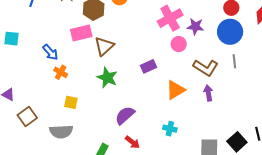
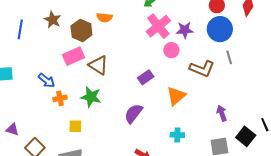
brown triangle: (104, 46) -> (98, 65), turned -35
orange cross: (61, 72) -> (60, 98), turned -32
green star: (107, 78) -> (91, 97), moved
purple arrow: (208, 93) -> (222, 113), moved
purple semicircle: (125, 115) -> (133, 113), moved

